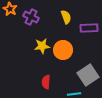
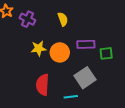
purple rectangle: (89, 28) -> (86, 44), moved
red semicircle: (46, 82) -> (43, 85), size x1.5

